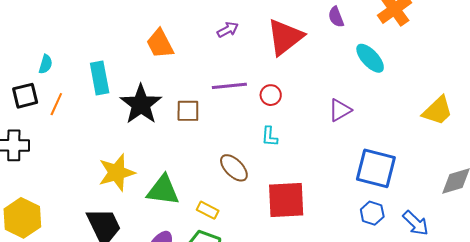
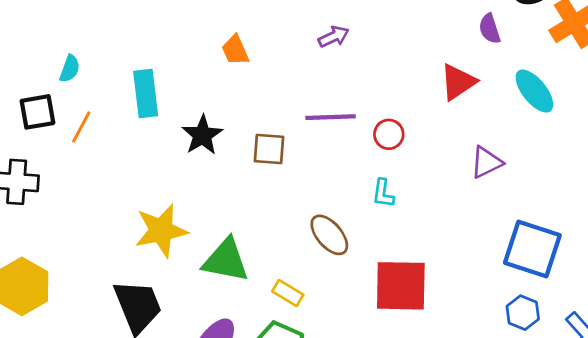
red triangle: (285, 37) -> (458, 82), moved, size x0.7
orange trapezoid: (160, 44) -> (235, 50), size x0.7
black star: (141, 104) -> (202, 135), size x0.7

